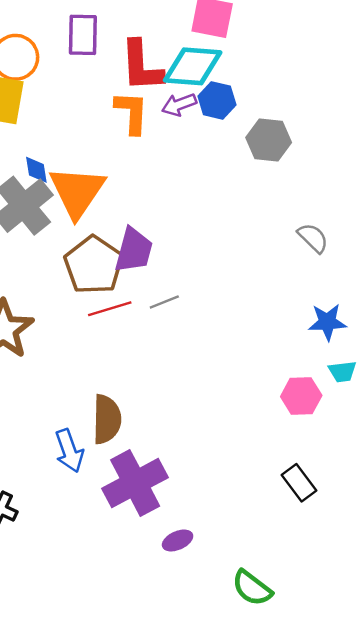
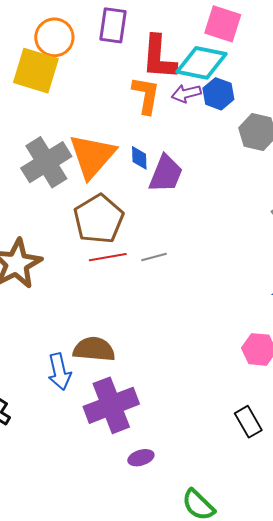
blue diamond: (36, 170) -> (139, 158), moved
purple trapezoid: (134, 250) -> (166, 174), moved
brown semicircle: (107, 419) -> (94, 349), turned -93

